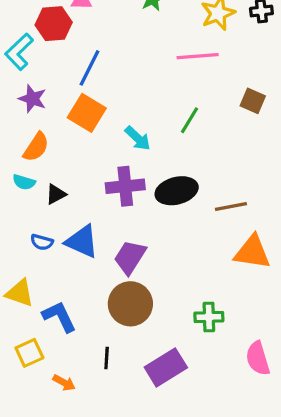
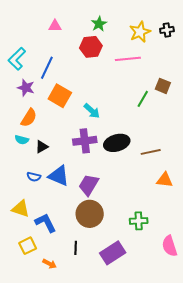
red hexagon: (54, 24) -> (91, 47), moved
blue line: (89, 68) -> (47, 68), moved
green line: (190, 120) -> (143, 99), moved
orange triangle: (252, 252) -> (165, 180), size x0.7

